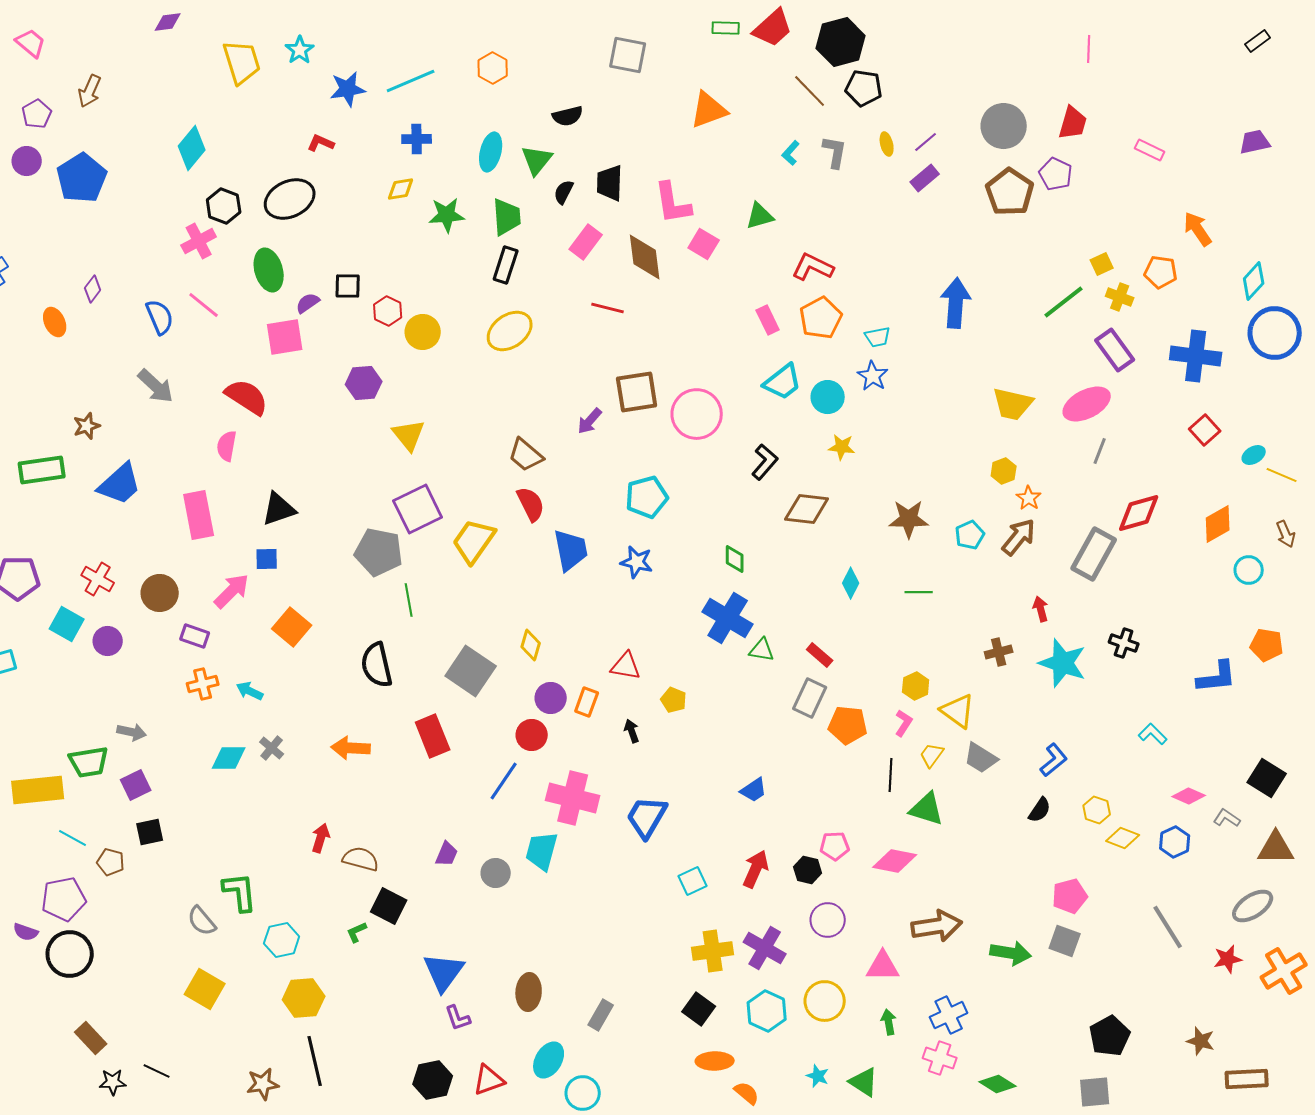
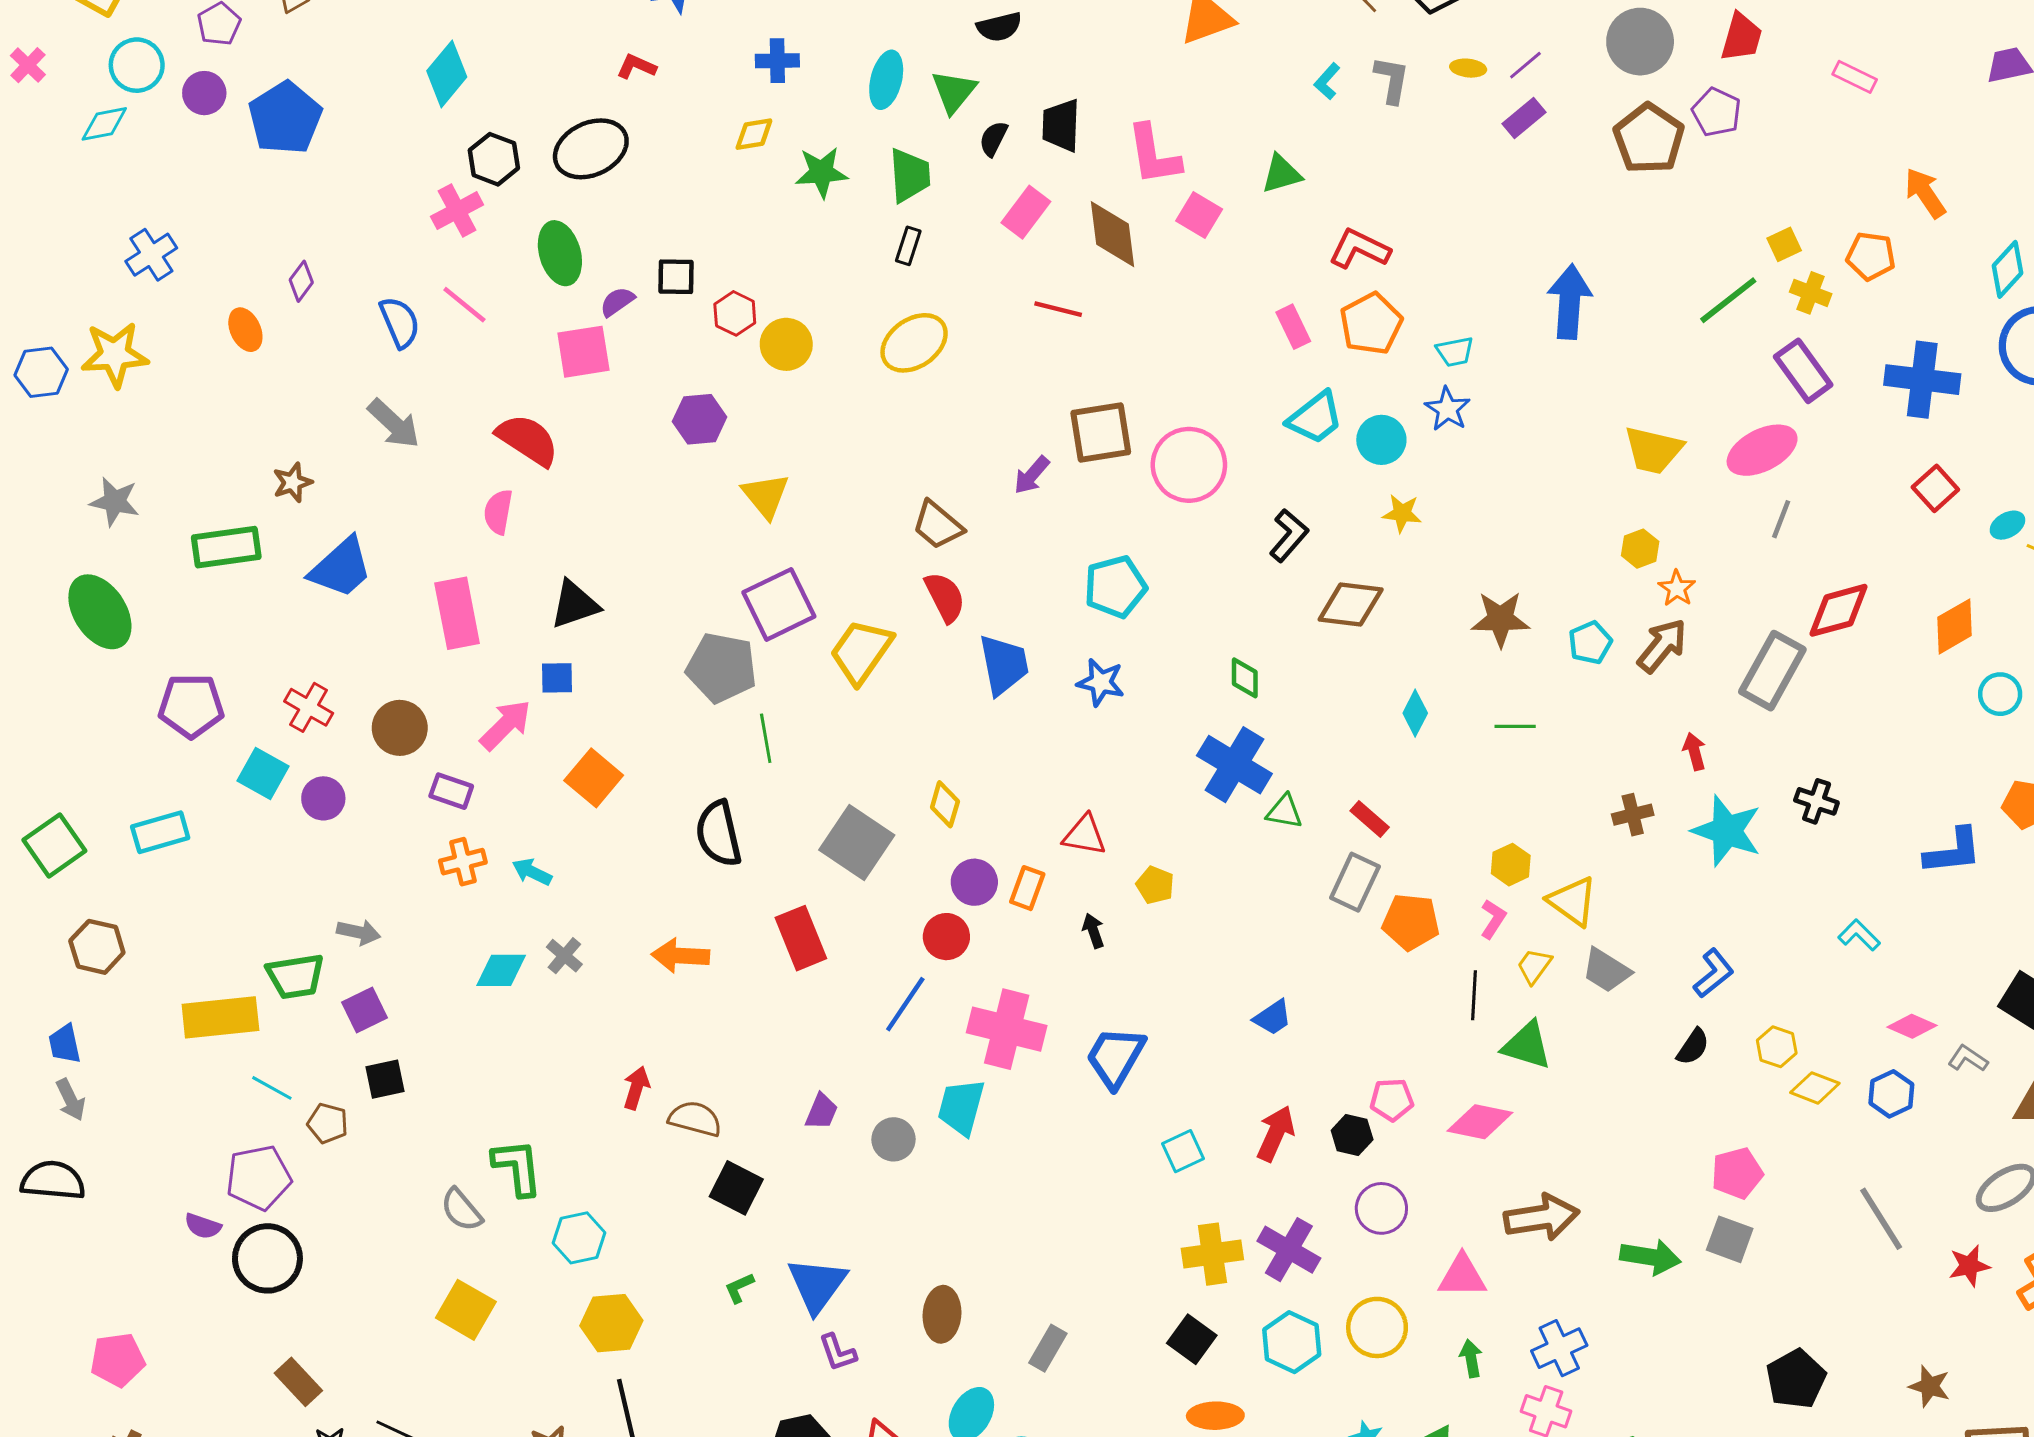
yellow ellipse: (887, 144) -> (1468, 68), turned -70
black rectangle: (506, 265) -> (908, 246), size x0.7
green L-shape: (357, 932) -> (739, 1288), moved

